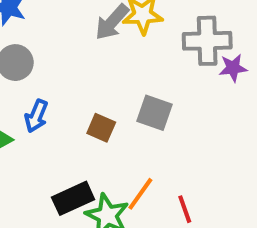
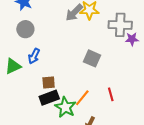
brown square: (101, 128) -> (49, 83), moved, turned -32
red line: (185, 209) -> (111, 94), moved

